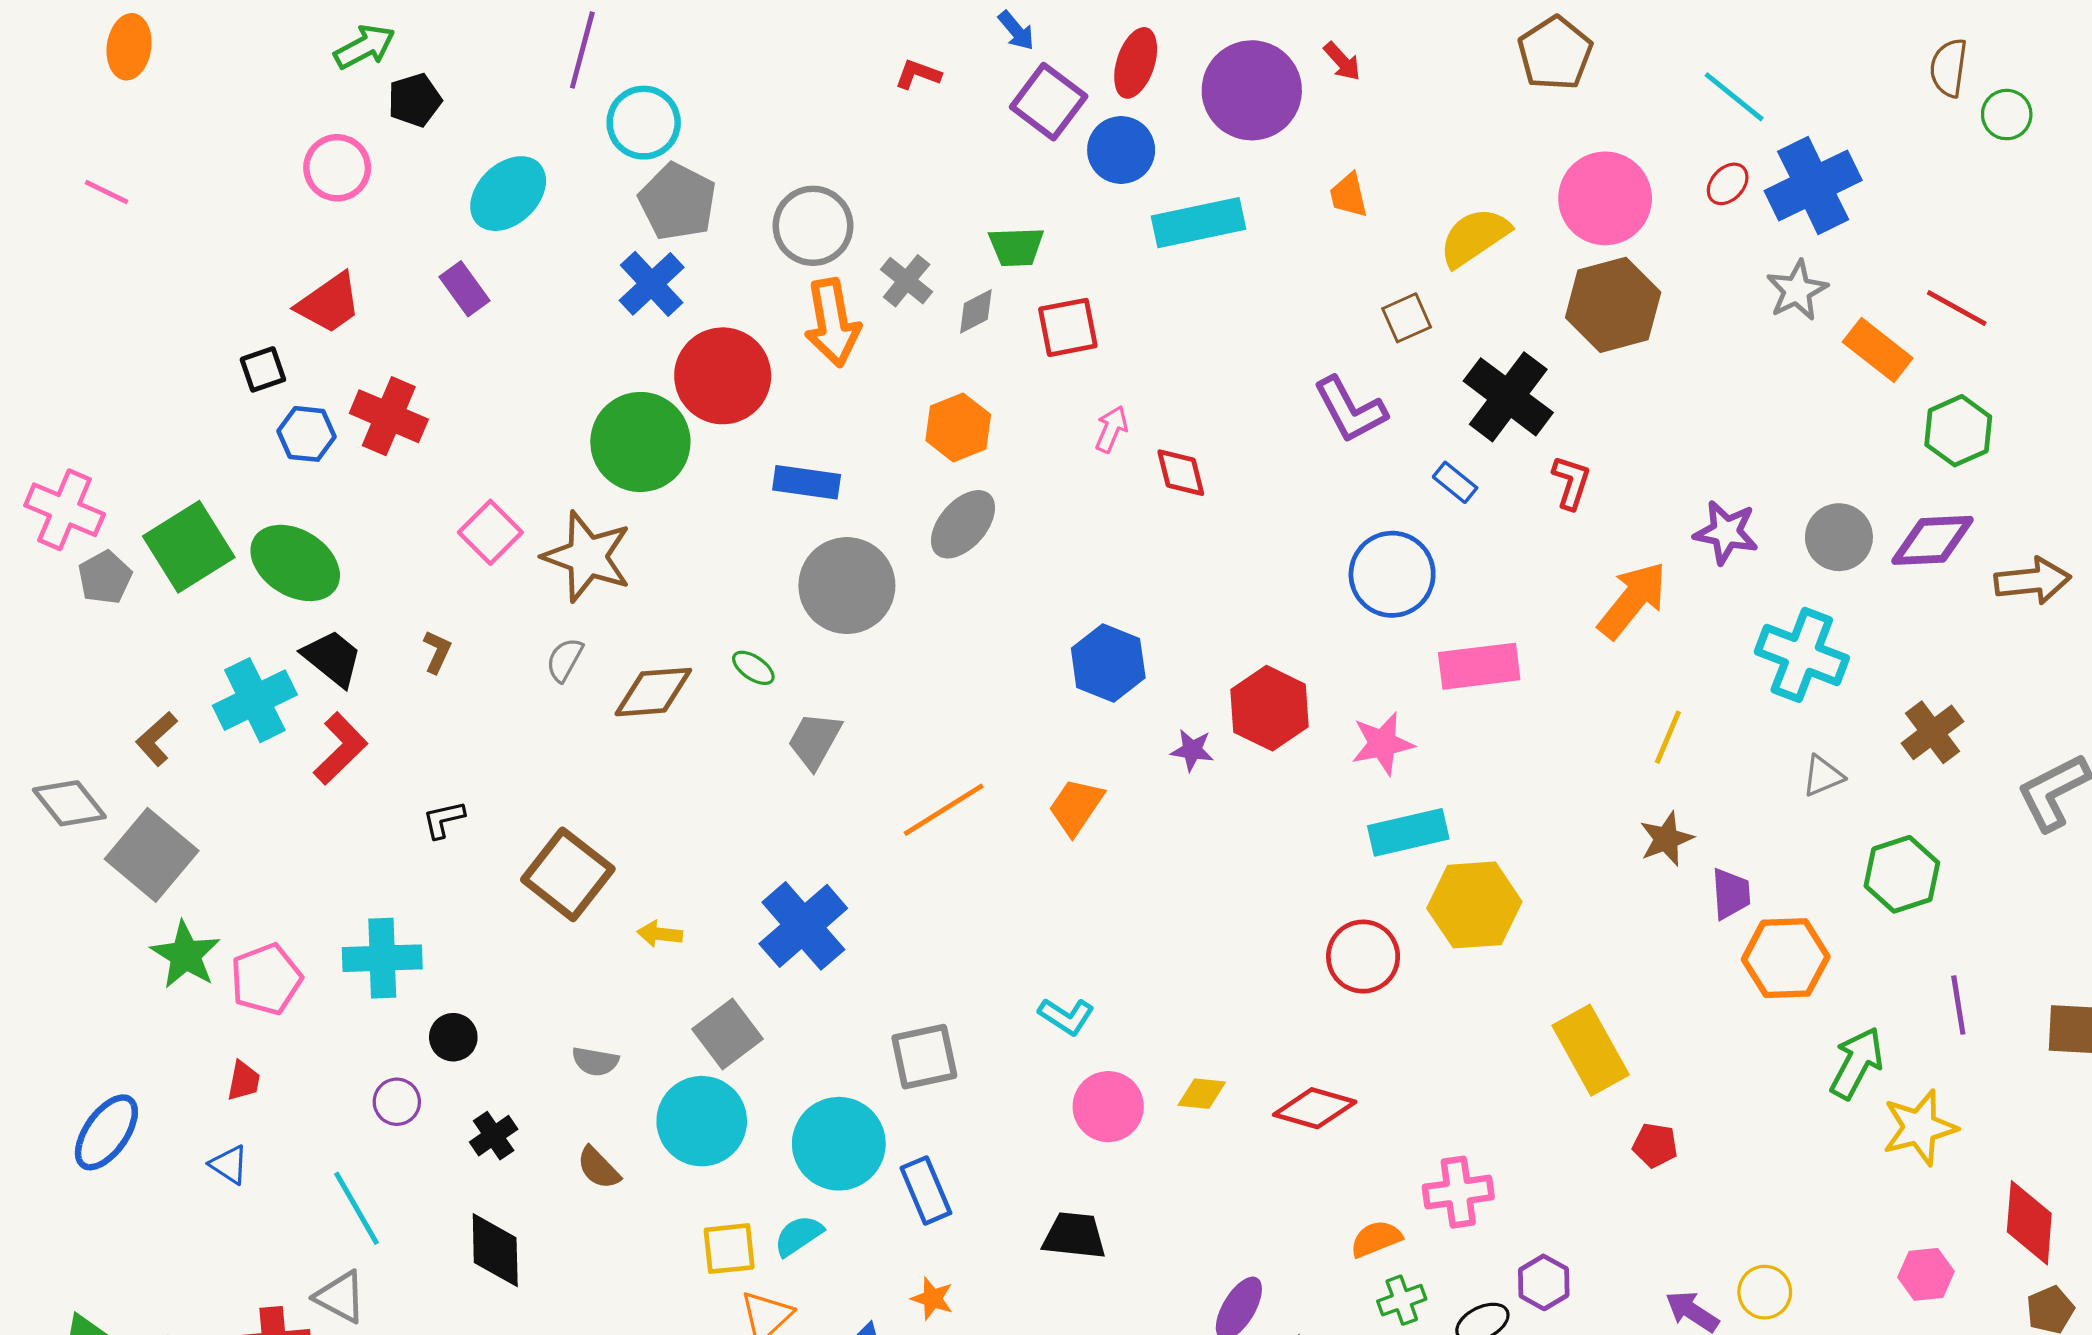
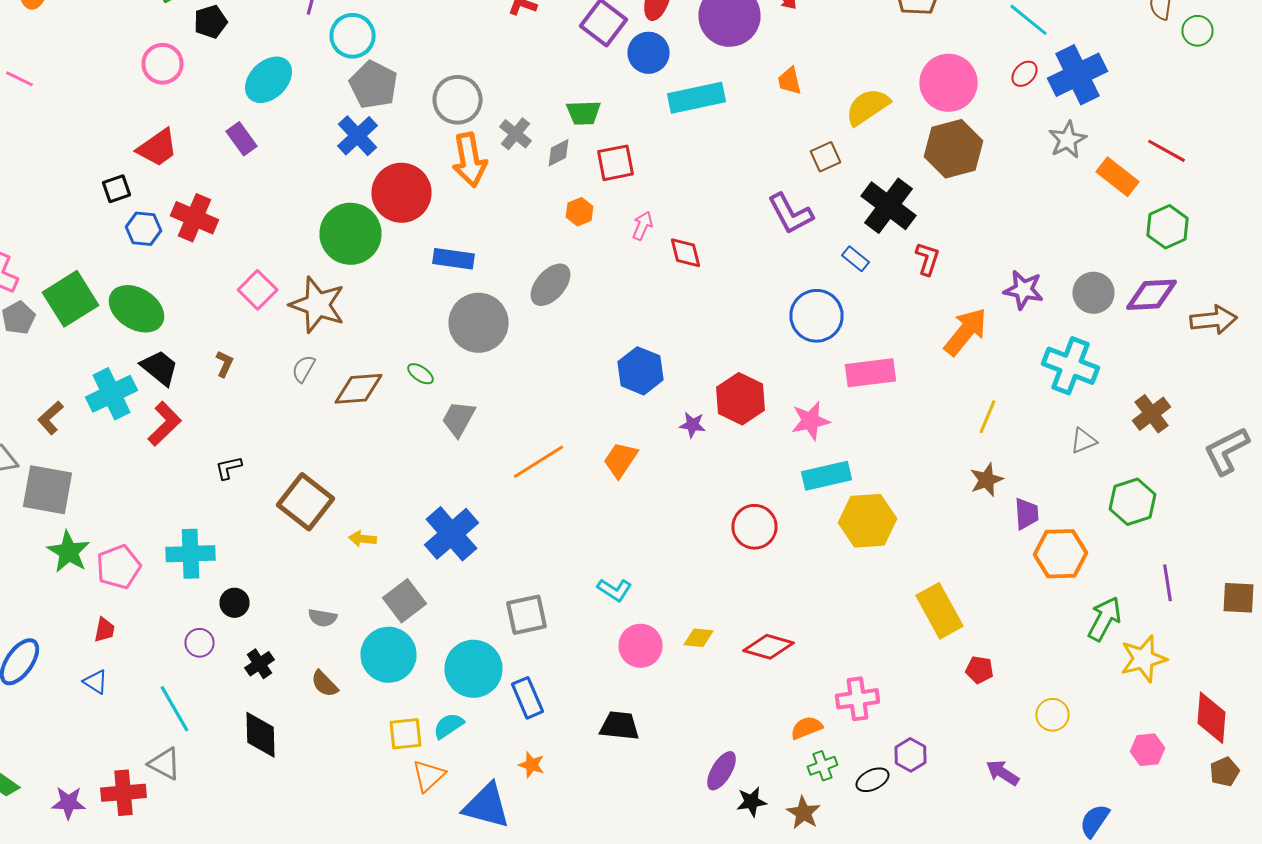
orange hexagon: (958, 427) -> (580, 212), moved, size x0.7
gray square: (152, 855) -> (48, 490), turned -30
red circle: (1363, 957) -> (754, 527), moved
yellow circle: (1765, 1292) -> (1052, 715), moved

